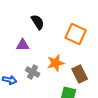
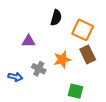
black semicircle: (38, 22) -> (56, 18), moved, turned 49
brown rectangle: (80, 74) -> (88, 54), moved

